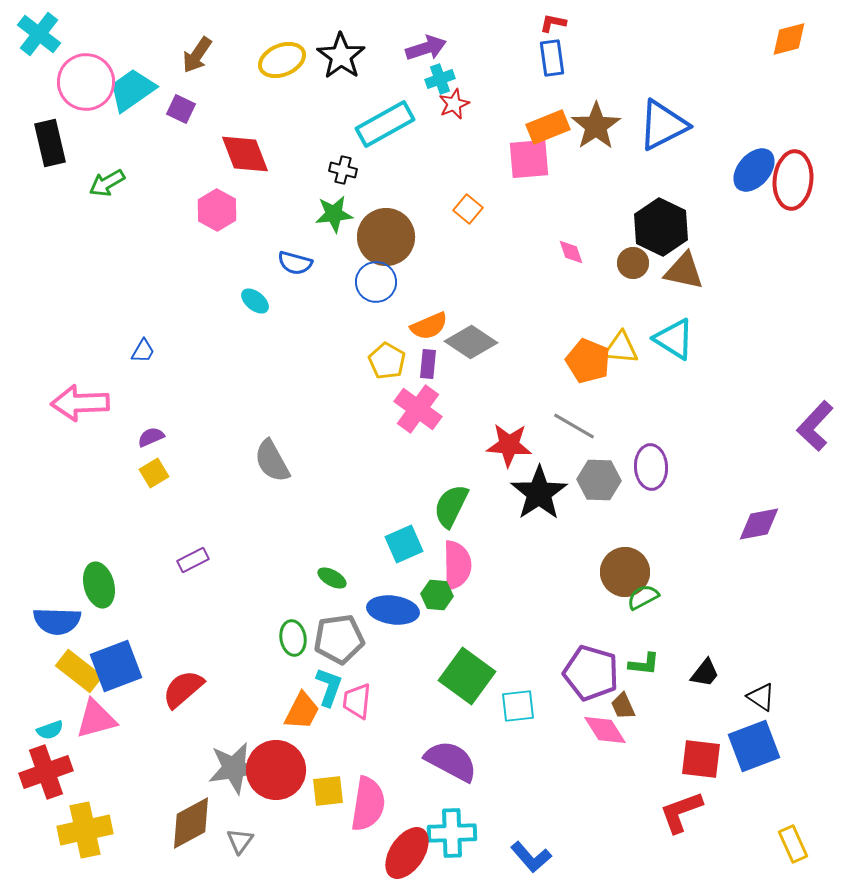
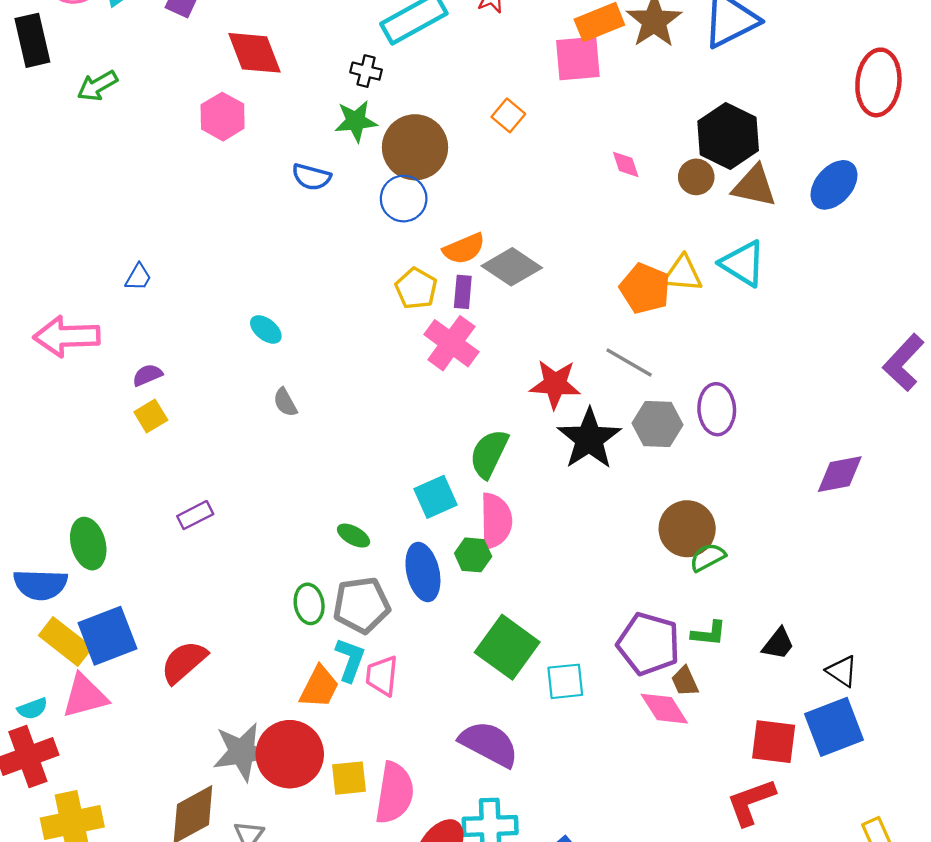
blue ellipse: (754, 170) -> (834, 185), moved
cyan ellipse: (255, 301) -> (266, 329), moved
gray semicircle: (272, 461) -> (285, 402), size x0.6
blue ellipse: (393, 610) -> (423, 572), turned 69

